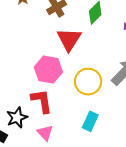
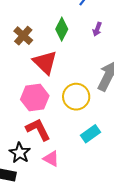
cyan rectangle: (90, 121) -> (91, 134), turned 48

